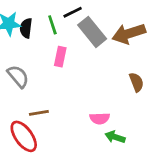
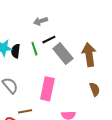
brown arrow: (129, 34) -> (89, 55), turned 100
pink rectangle: (60, 57) -> (47, 89), moved, size x1.6

